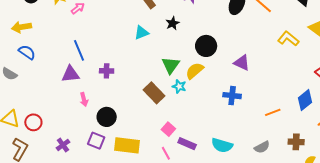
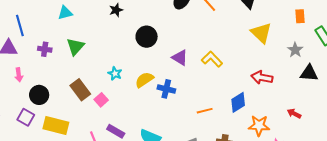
cyan triangle: (141, 33) -> (65, 13), moved
yellow L-shape: (288, 39) -> (212, 59), moved
green triangle: (171, 65) -> (75, 47), moved
yellow semicircle: (195, 71) -> (144, 80), moved
brown rectangle: (154, 93) -> (80, 90), moved
pink square: (168, 129) -> (101, 100), moved

